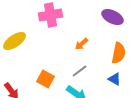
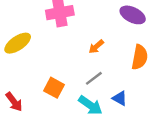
blue triangle: (115, 79) -> (120, 98), moved

